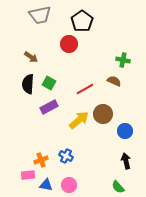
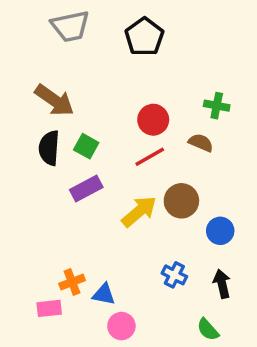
red circle: (69, 44) -> (153, 120), moved
brown arrow: (31, 57) -> (54, 100), size x1.6
blue cross: (66, 156) -> (174, 275), moved
blue triangle: (46, 185) -> (104, 294), moved

